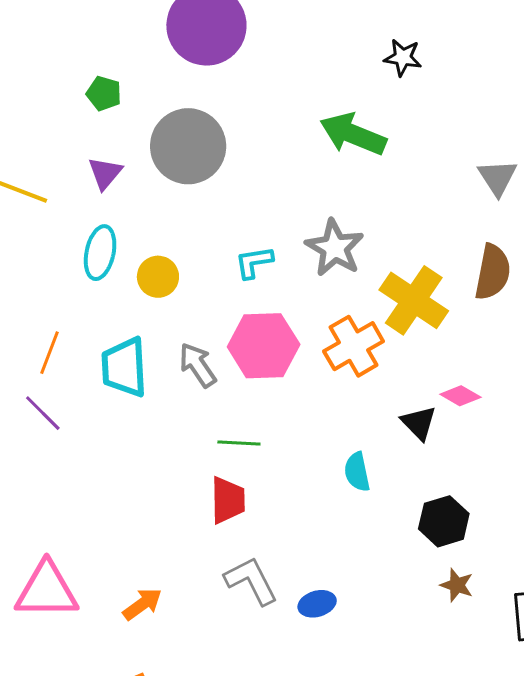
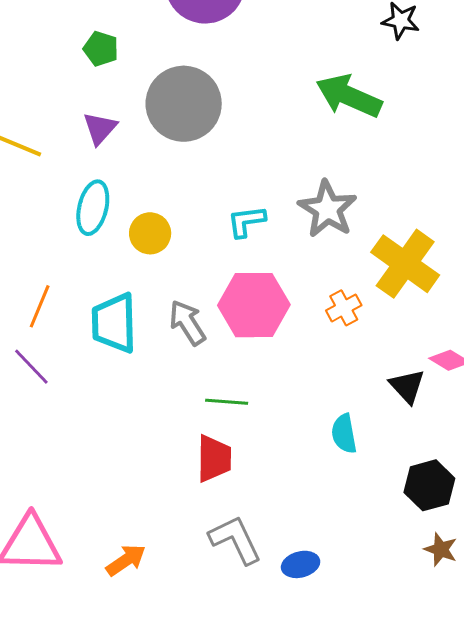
orange cross: (354, 346) -> (344, 308), size x0.6

